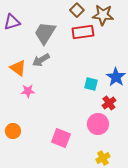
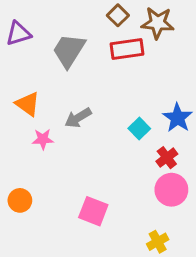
gray arrow: (41, 60) -> (78, 118), moved
cyan square: (91, 84) -> (139, 128), turned 32
pink circle: (98, 124) -> (171, 190), moved

